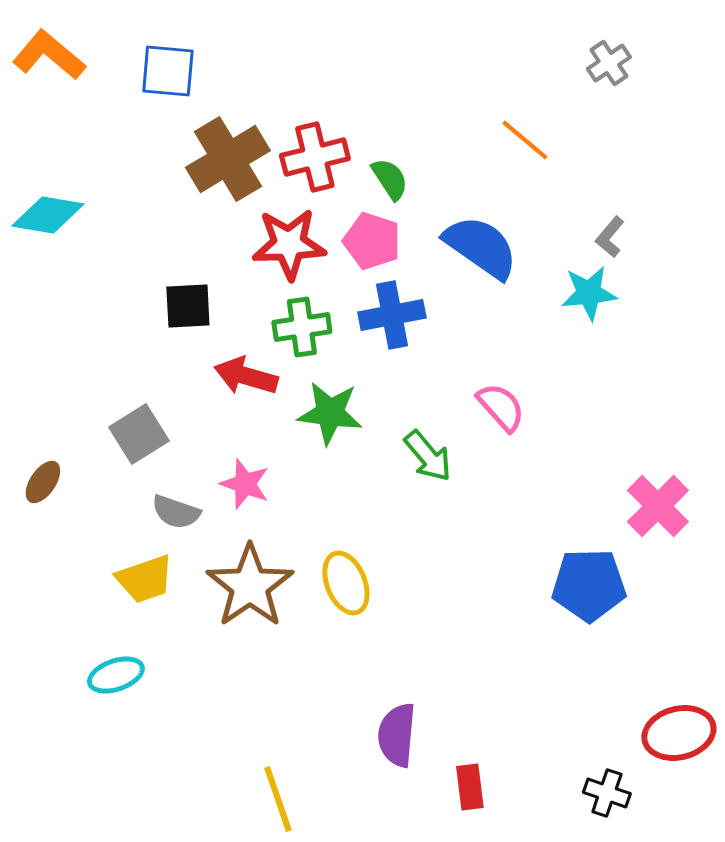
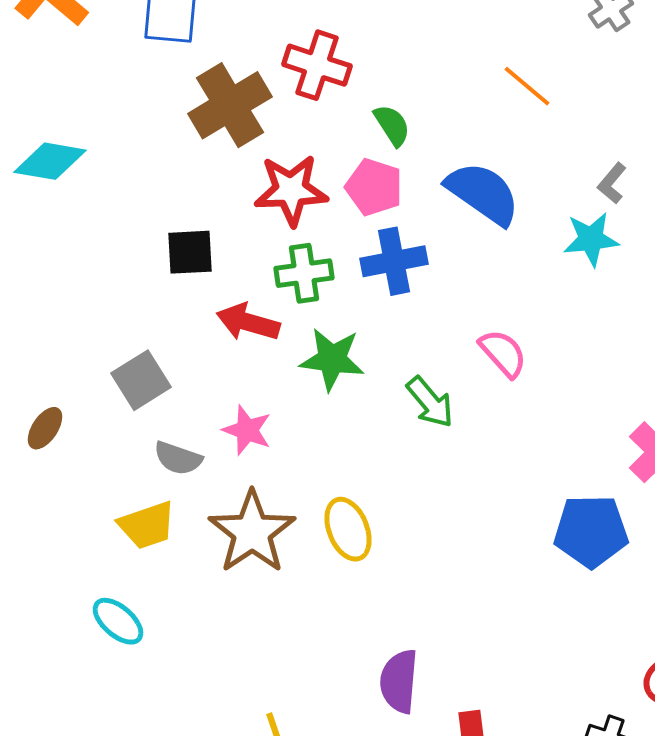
red cross: (315, 157) -> (317, 65), moved, turned 32
cyan ellipse: (116, 675) -> (118, 621), turned 60

